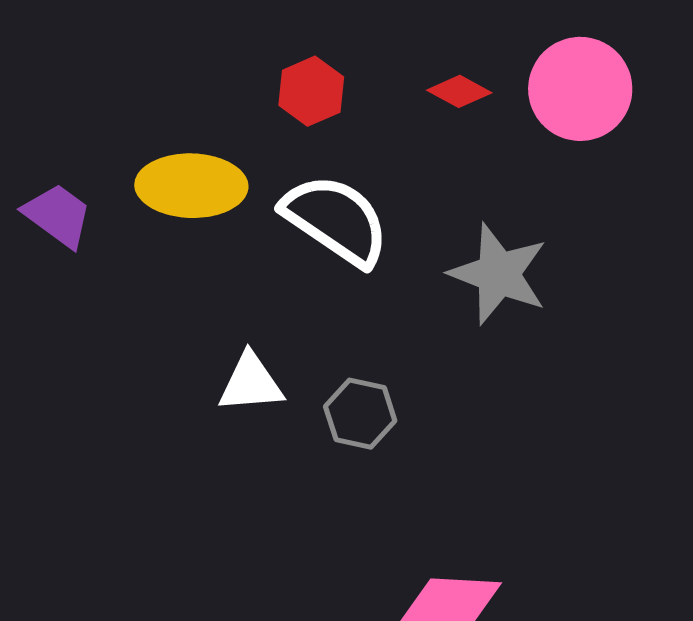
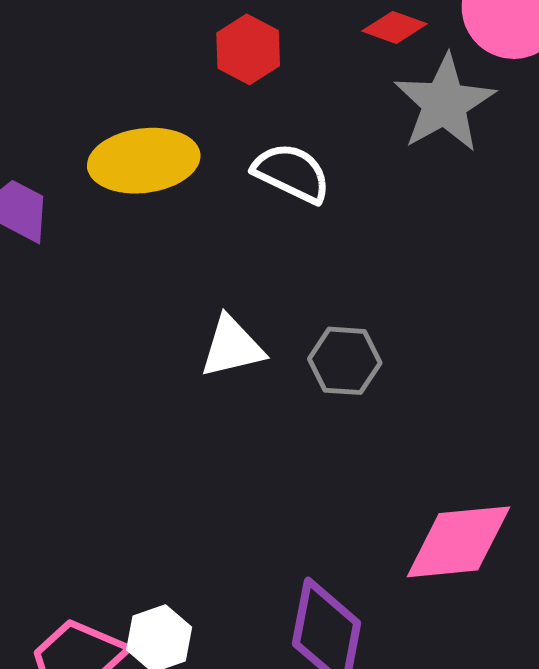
white semicircle: (336, 220) -> (292, 173), size x0.7
gray star: (498, 274) -> (444, 103), moved, turned 30

